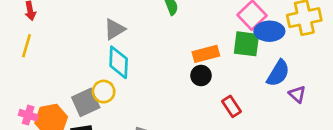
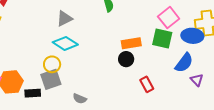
blue ellipse: (269, 31) -> (192, 36), moved
cyan diamond: (119, 62) -> (65, 43), turned -65
gray square: (86, 102) -> (51, 79), moved

